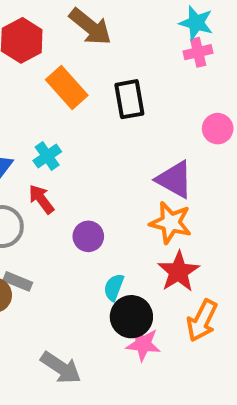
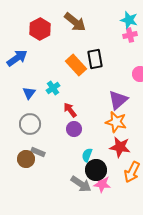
orange rectangle: (67, 87) -> (76, 65), moved
purple triangle: (175, 180) -> (118, 100), turned 50
red arrow: (41, 199) -> (70, 110), moved
red star: (178, 272) -> (120, 147), turned -30
gray arrow: (61, 368) -> (81, 184), moved

